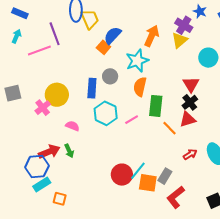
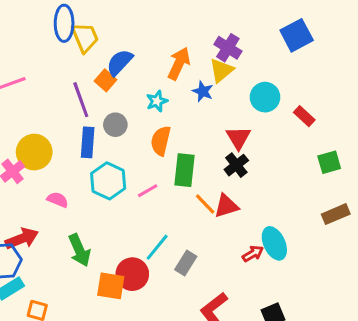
blue star: (200, 11) -> (203, 91), moved
purple line: (55, 34) -> (81, 100), moved
cyan star: (137, 61) -> (157, 101), size x0.6
red triangle: (188, 119) -> (226, 206), moved
green arrow: (69, 151) -> (79, 250), moved, size x1.5
red arrow: (190, 154) -> (253, 254), moved
cyan line: (138, 171) -> (157, 247), moved
gray rectangle: (165, 176) -> (186, 263), moved
orange square: (148, 183) -> (111, 286), moved

